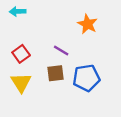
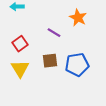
purple line: (61, 50) -> (54, 33), moved

